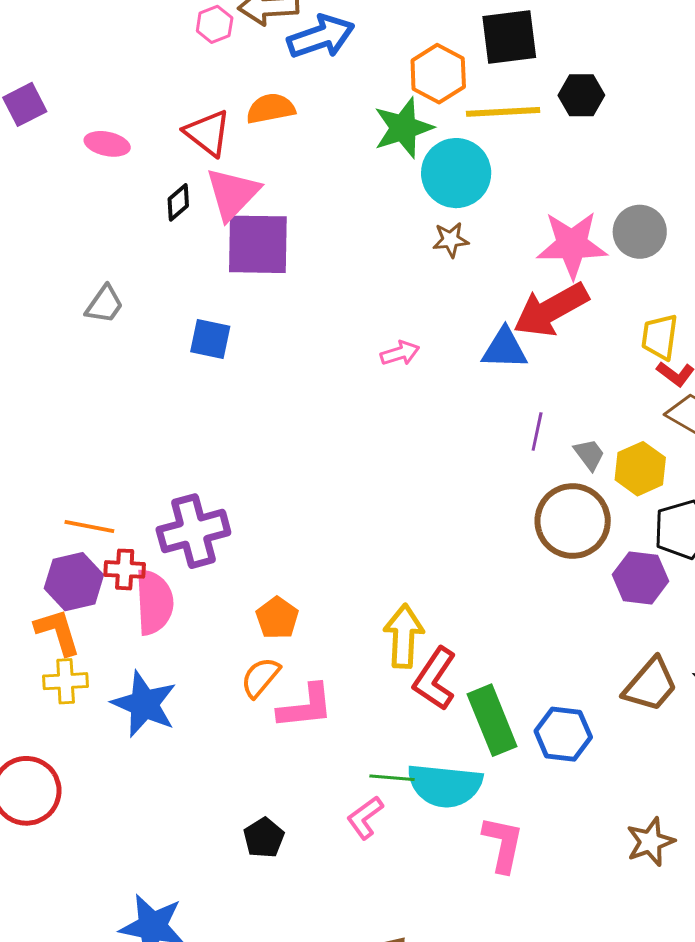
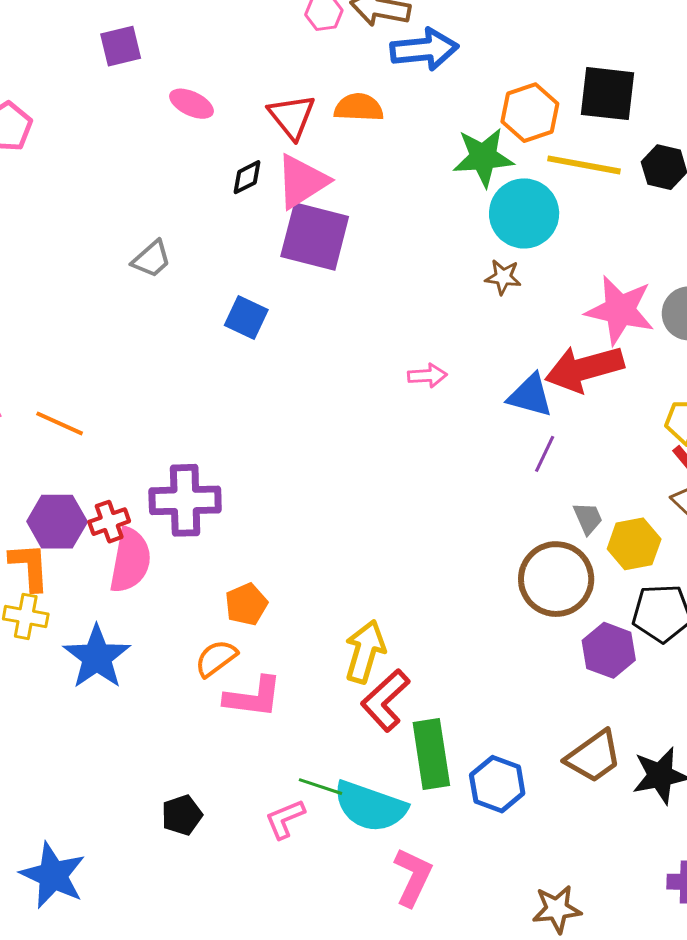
purple line: (537, 431) -> (545, 454), moved
orange line: (89, 526) -> (60, 423), moved
red cross: (125, 569) -> (109, 522), turned -36

